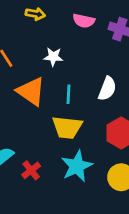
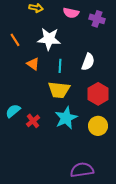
white star: (53, 57) -> (49, 39), size x1.6
orange triangle: (31, 91) -> (33, 64), size x0.6

